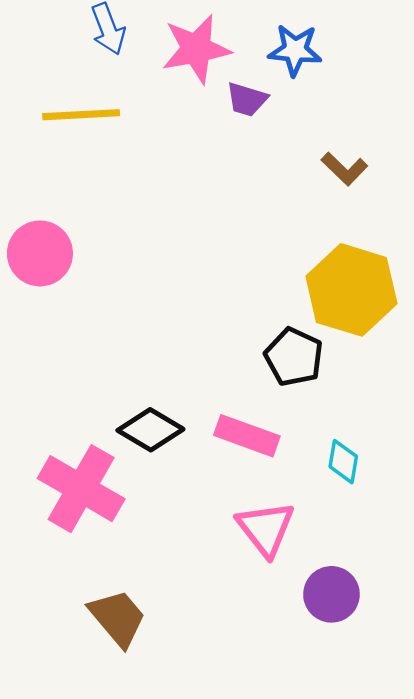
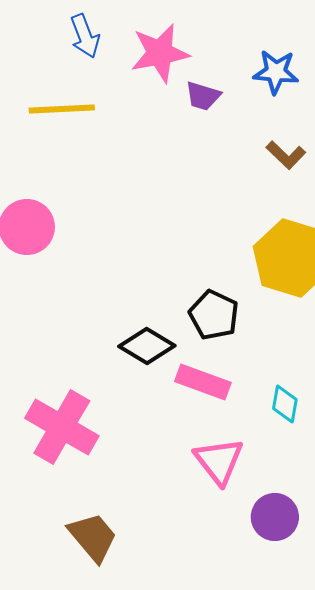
blue star: (295, 50) -> (276, 72), moved
black pentagon: (294, 357) -> (214, 315), moved
black diamond: (150, 430) -> (147, 346), moved

